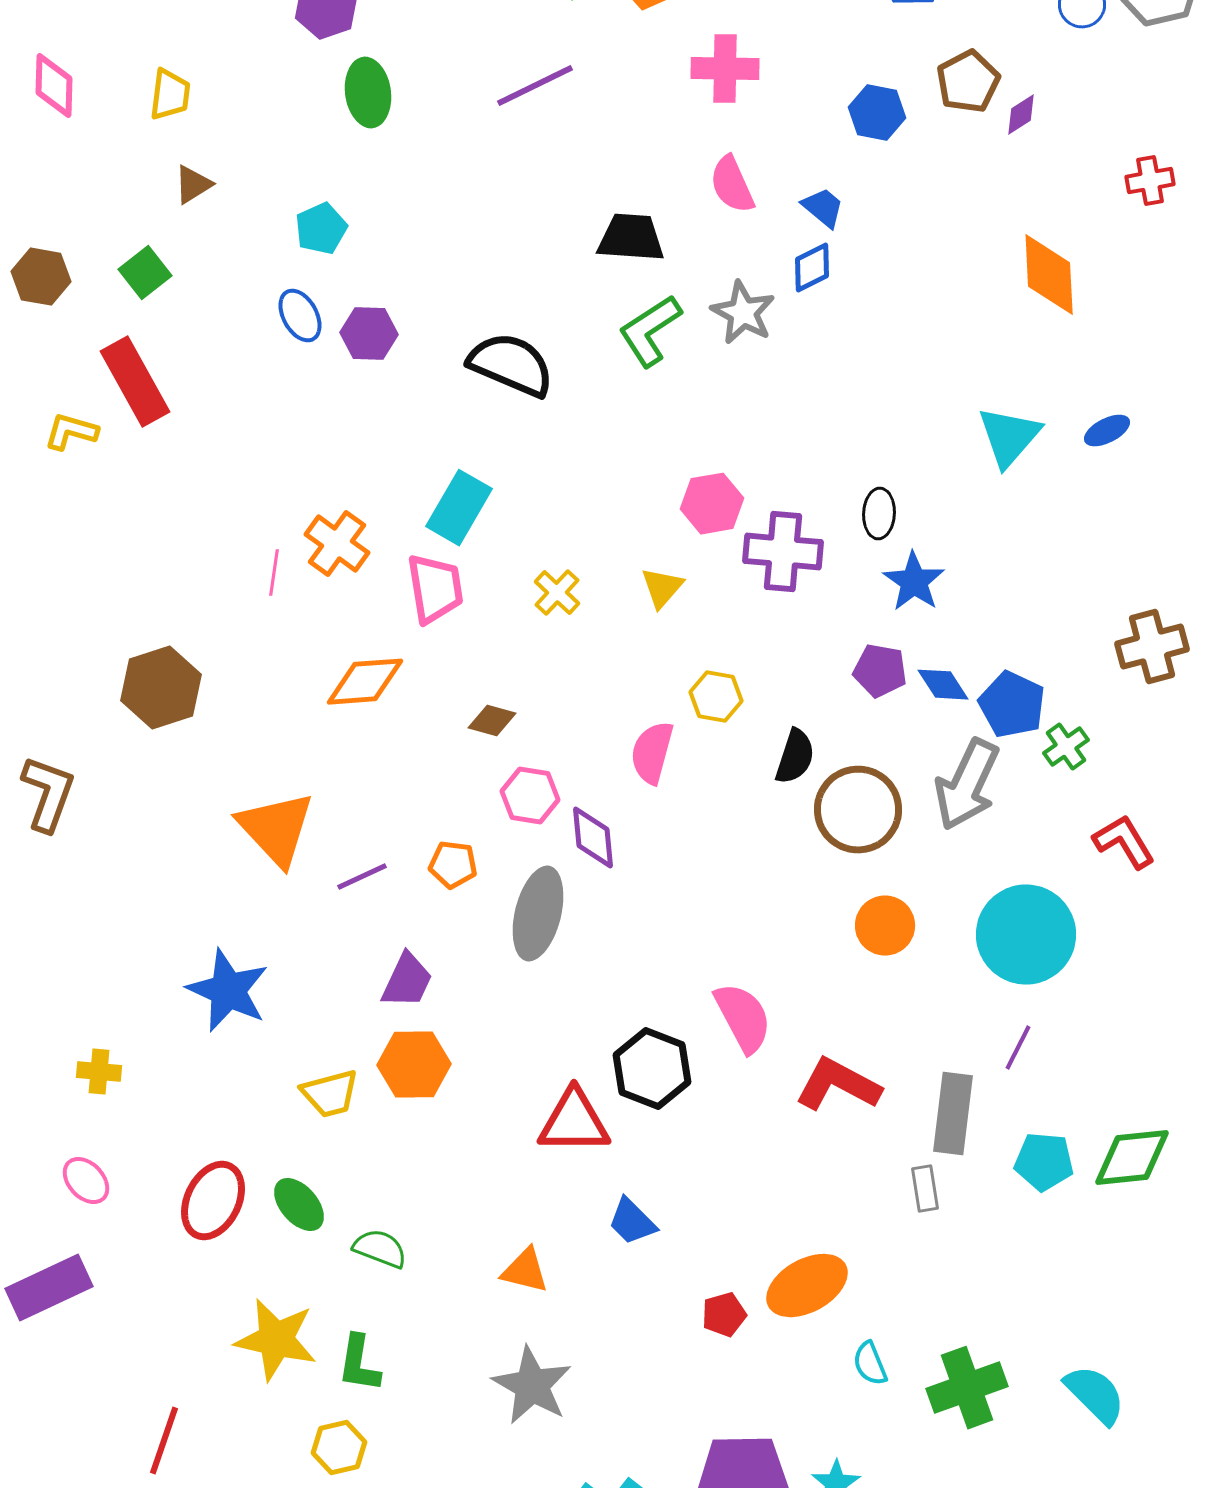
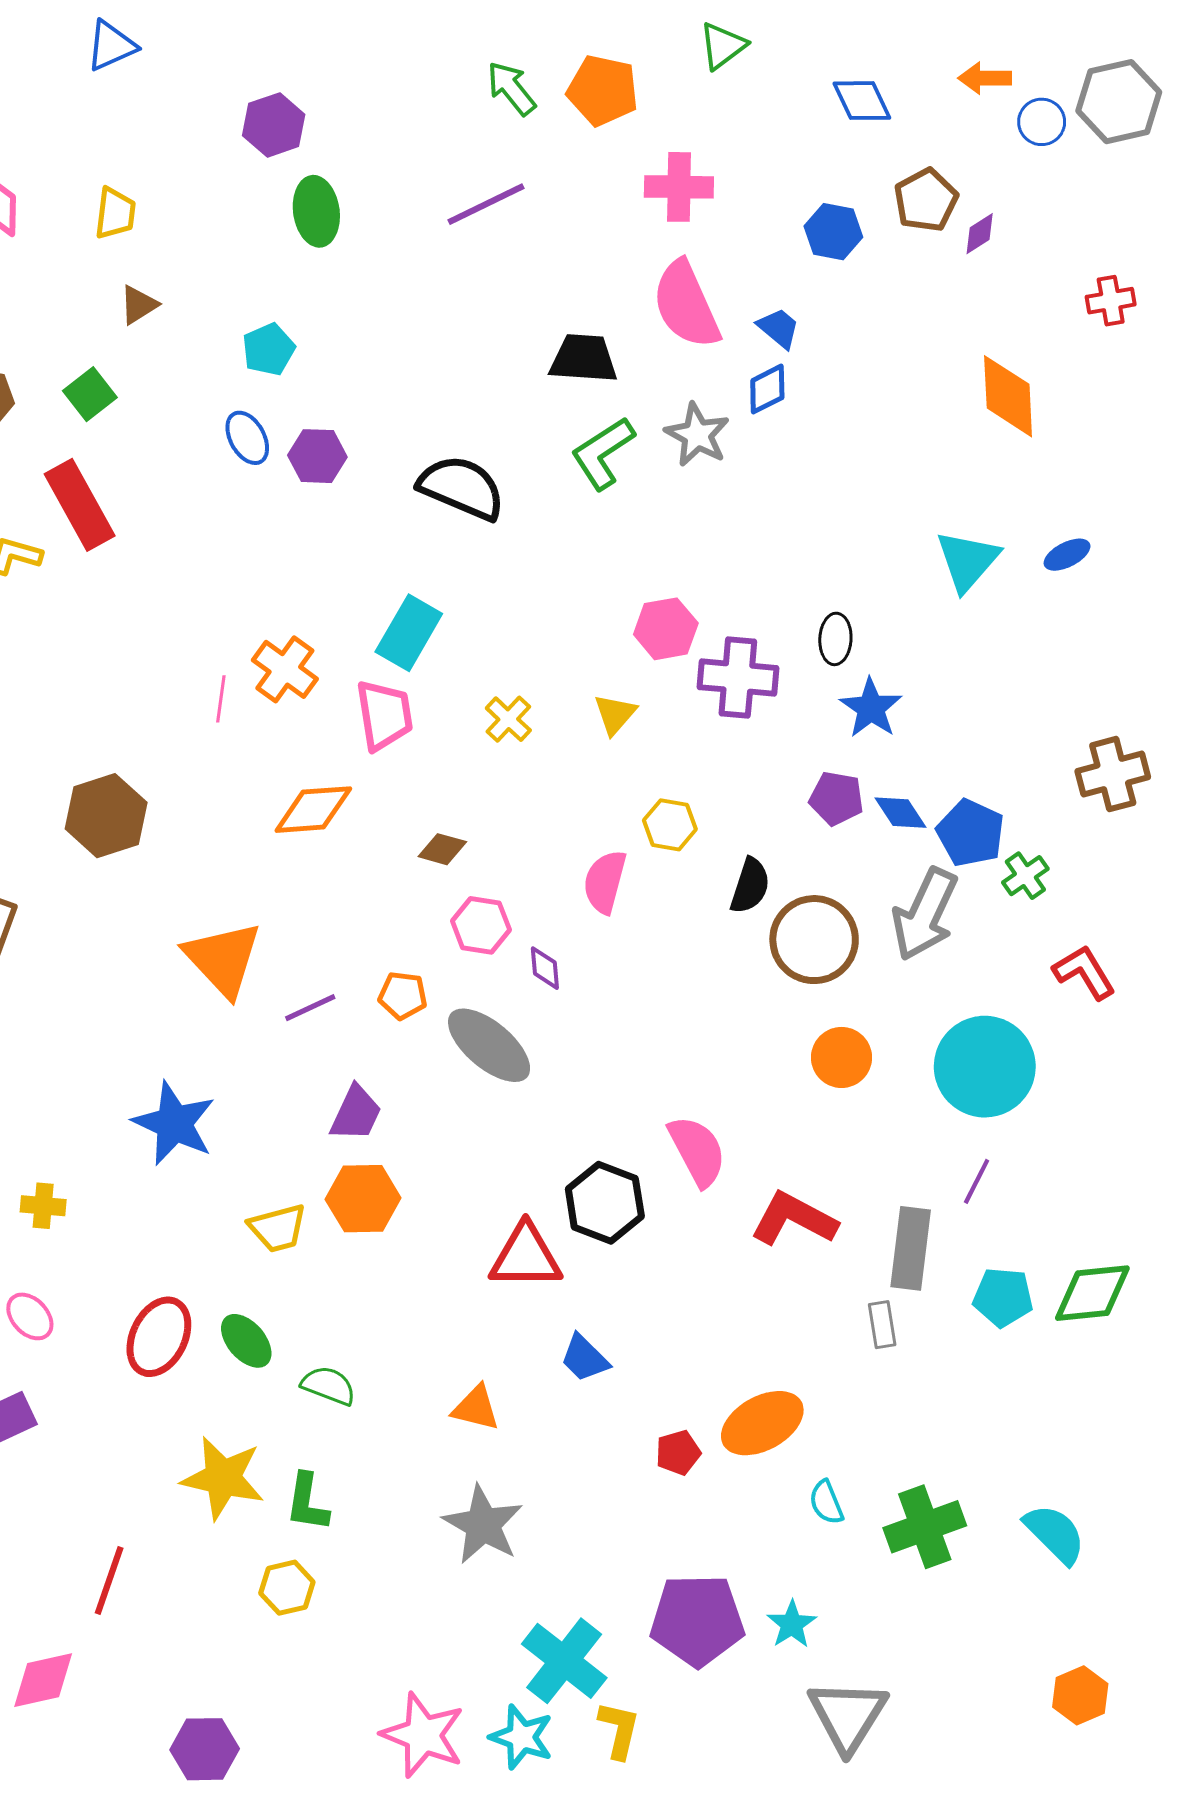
pink semicircle: (732, 185) -> (686, 305), size x1.5
purple diamond: (593, 838) -> (545, 968), size x0.7
gray ellipse: (538, 914) -> (489, 1045), turned -64

